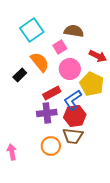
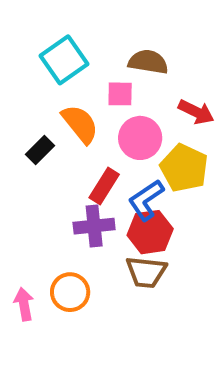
pink square: (60, 47) -> (120, 94), turned 32
red rectangle: (52, 93) -> (104, 186), turned -30
orange circle: (51, 146) -> (70, 292), moved

